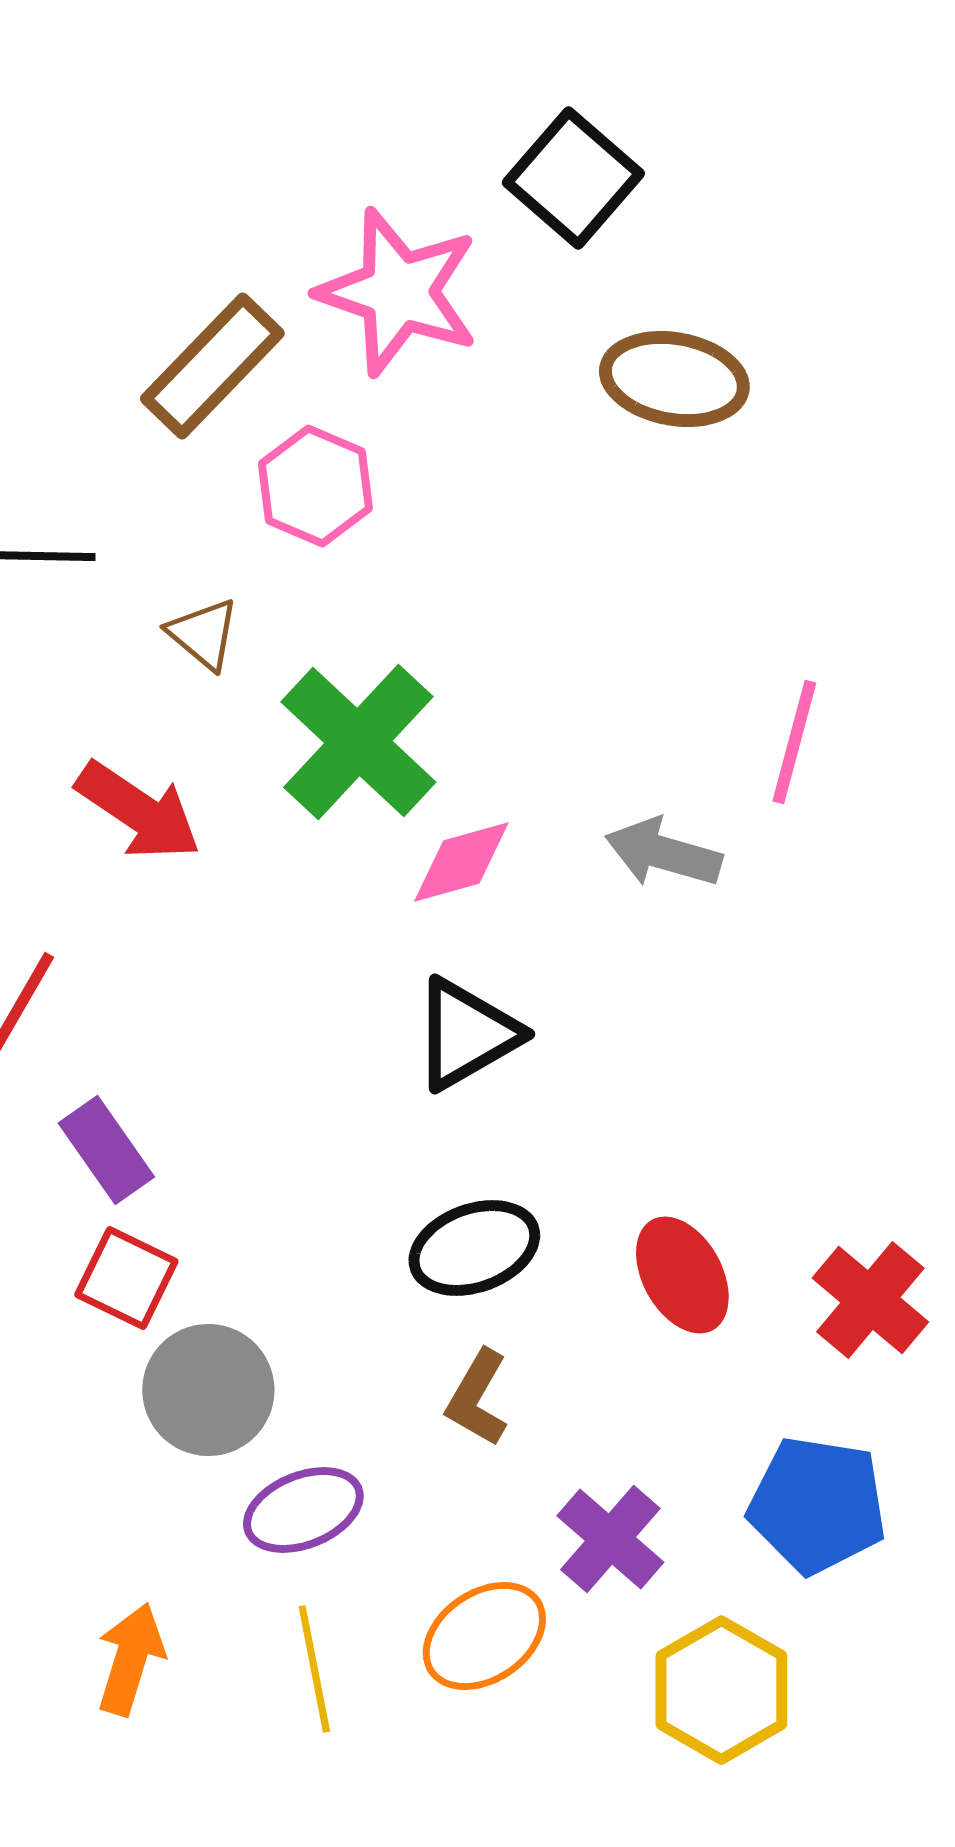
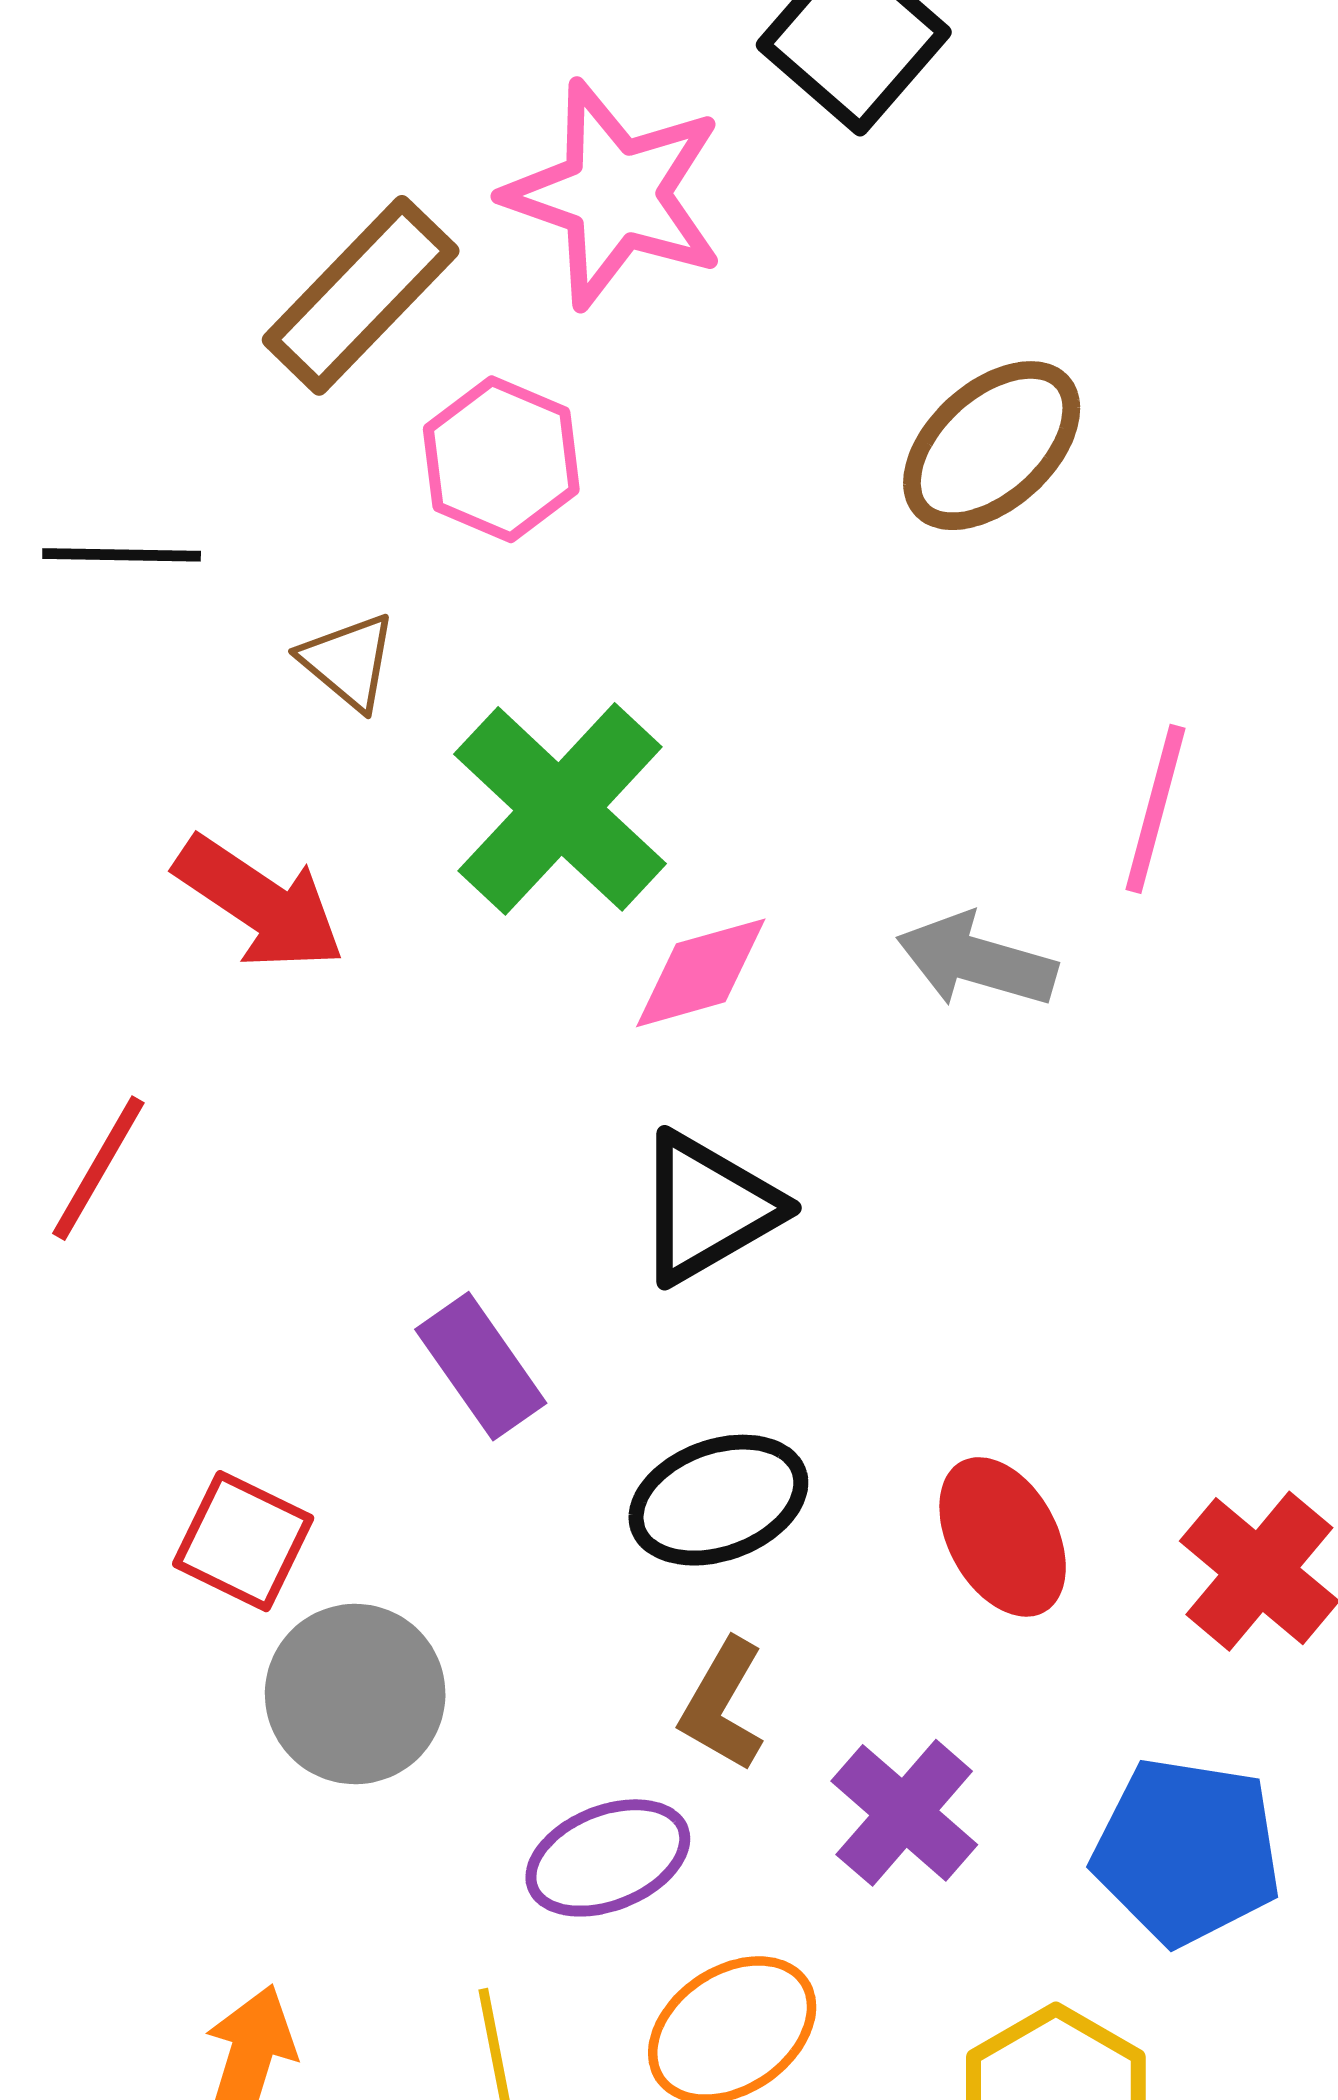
brown ellipse: (674, 379) -> (992, 446), moved, turned -52
purple rectangle: (106, 1150) -> (481, 1366), moved
purple ellipse: (303, 1510) -> (608, 1858), moved
purple cross: (610, 1539) -> (904, 1813), moved

